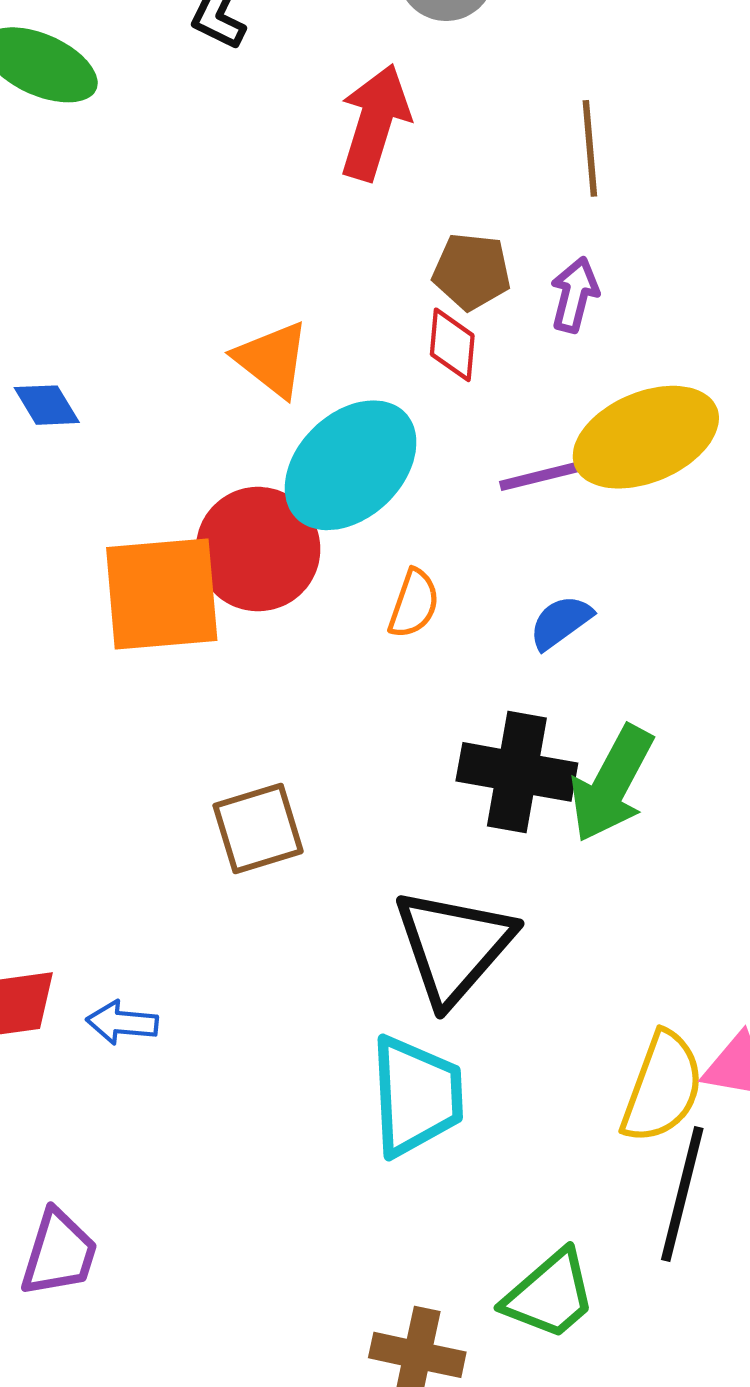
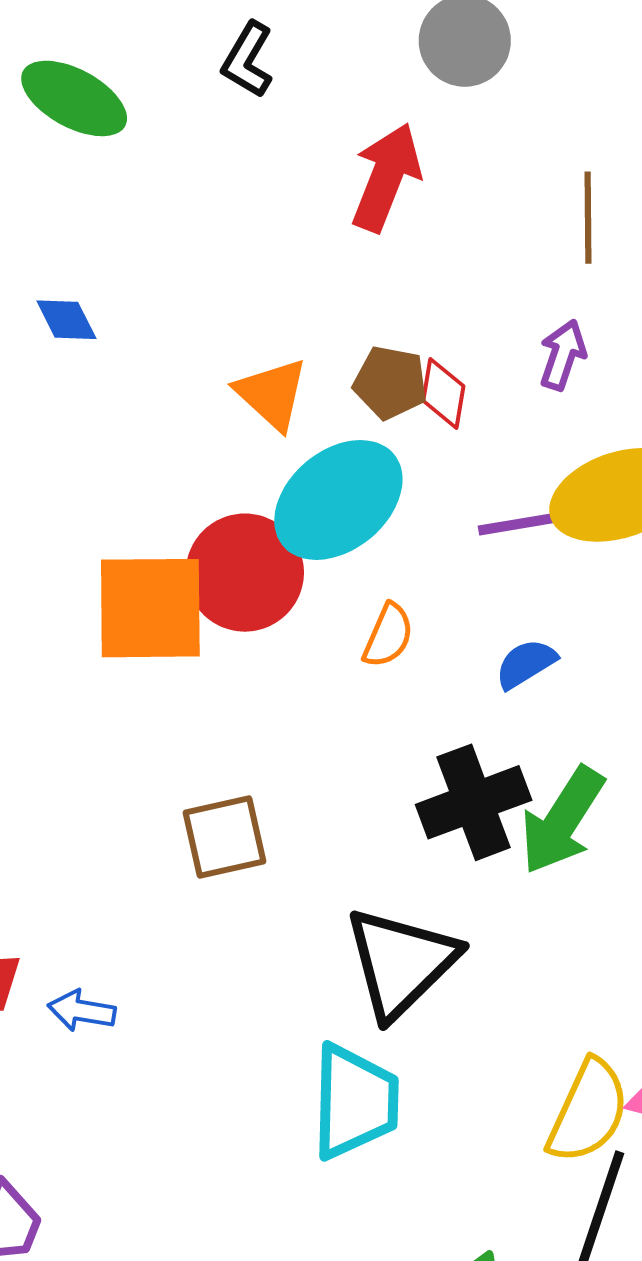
brown pentagon: (472, 271) -> (390, 383), moved
blue diamond: (47, 405) -> (66, 320), moved
black cross: (517, 772) -> (474, 802), turned -35

